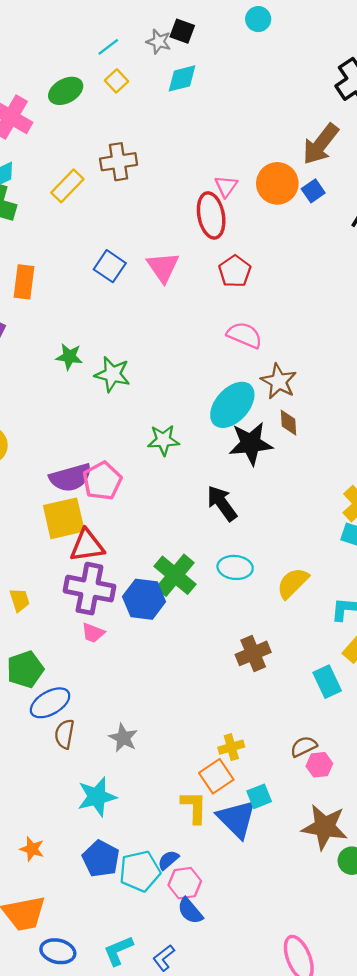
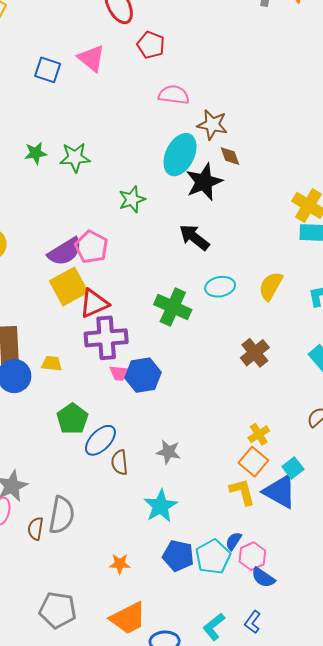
blue hexagon: (144, 599) -> (143, 375), moved
yellow trapezoid: (20, 600) -> (52, 363), turned -50

